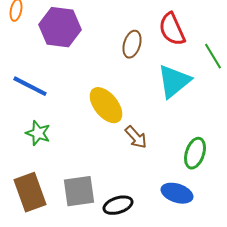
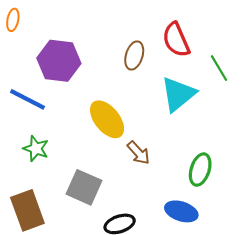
purple hexagon: (60, 27) -> (59, 61), moved
gray square: (79, 191) -> (84, 187), moved, turned 32

